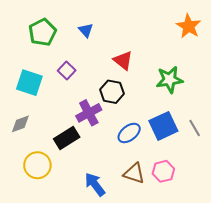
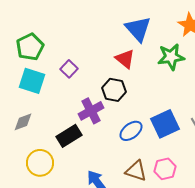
blue triangle: (86, 30) -> (138, 29), moved, size x1.8
green pentagon: (42, 32) -> (30, 47), moved
green star: (169, 80) -> (171, 57), moved

